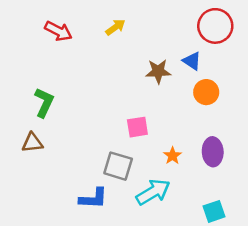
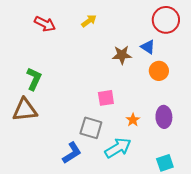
brown triangle: (32, 143) -> (25, 110), size x1.5
blue L-shape: (93, 198) -> (72, 153), turned -35

